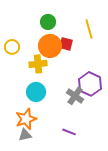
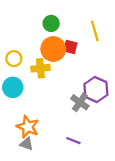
yellow circle: (12, 47) -> (14, 59), moved
cyan circle: (36, 92) -> (13, 87), moved
orange star: (26, 119) -> (28, 127), turned -30
gray triangle: (25, 135) -> (27, 144), turned 32

